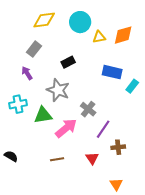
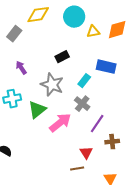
gray rectangle: (34, 49) -> (14, 34), moved
cyan rectangle: (132, 86) -> (84, 81), moved
green triangle: (43, 115) -> (37, 110), turned -30
brown line: (57, 159) -> (77, 169), moved

